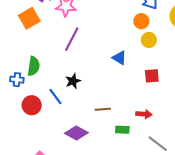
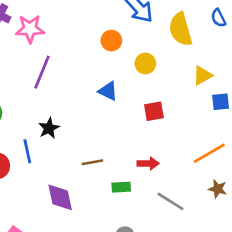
orange circle: (141, 21) -> (111, 41), moved
blue line: (55, 97) -> (27, 151), turned 30
purple diamond: (76, 133) -> (60, 197), turned 55

